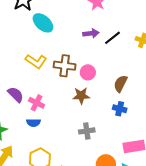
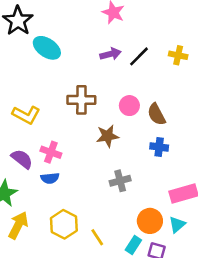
yellow L-shape: (36, 61) -> (26, 115), moved
pink circle: (88, 72) -> (129, 106), moved
brown semicircle: (121, 84) -> (156, 114), turned -48
purple semicircle: (16, 94) -> (22, 159), moved

